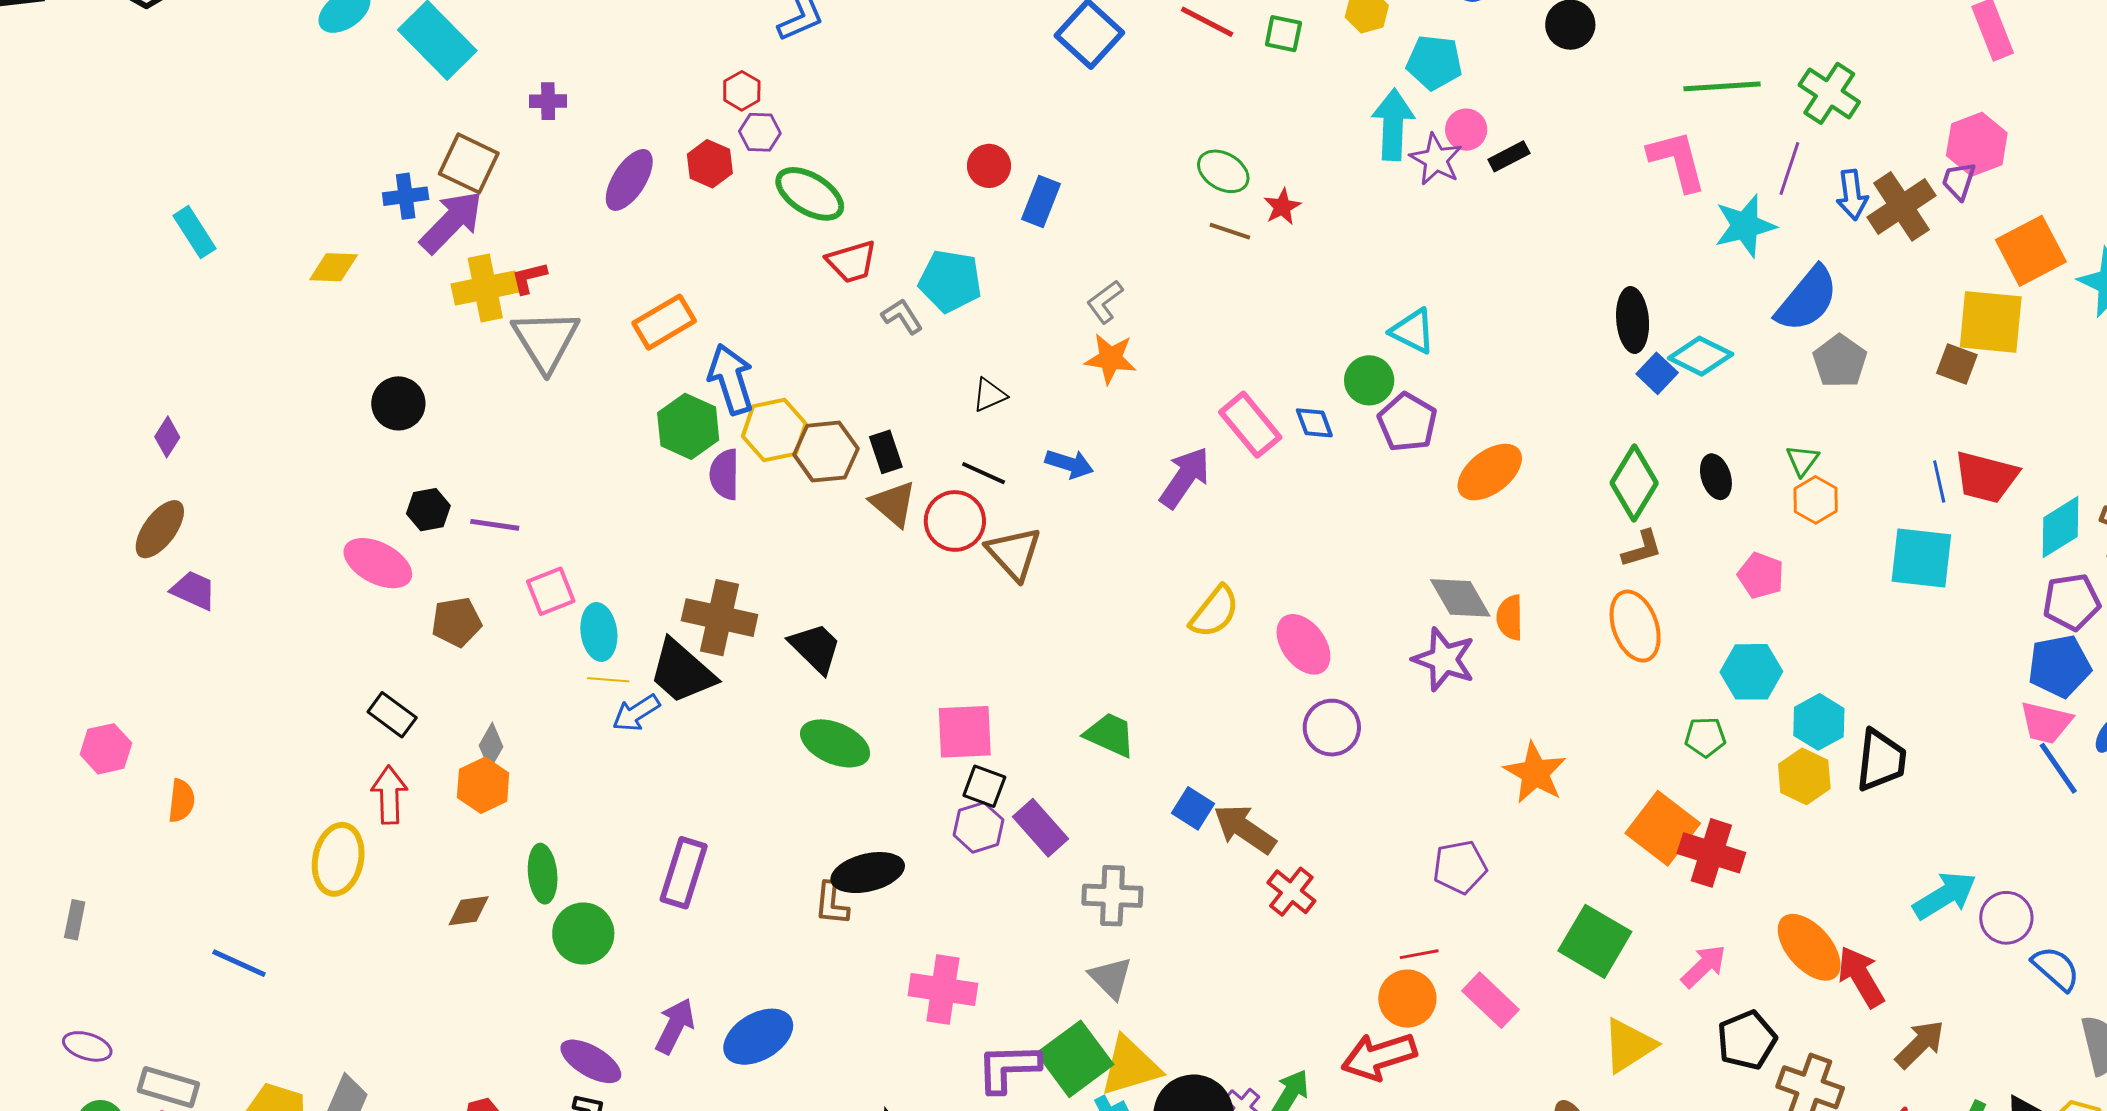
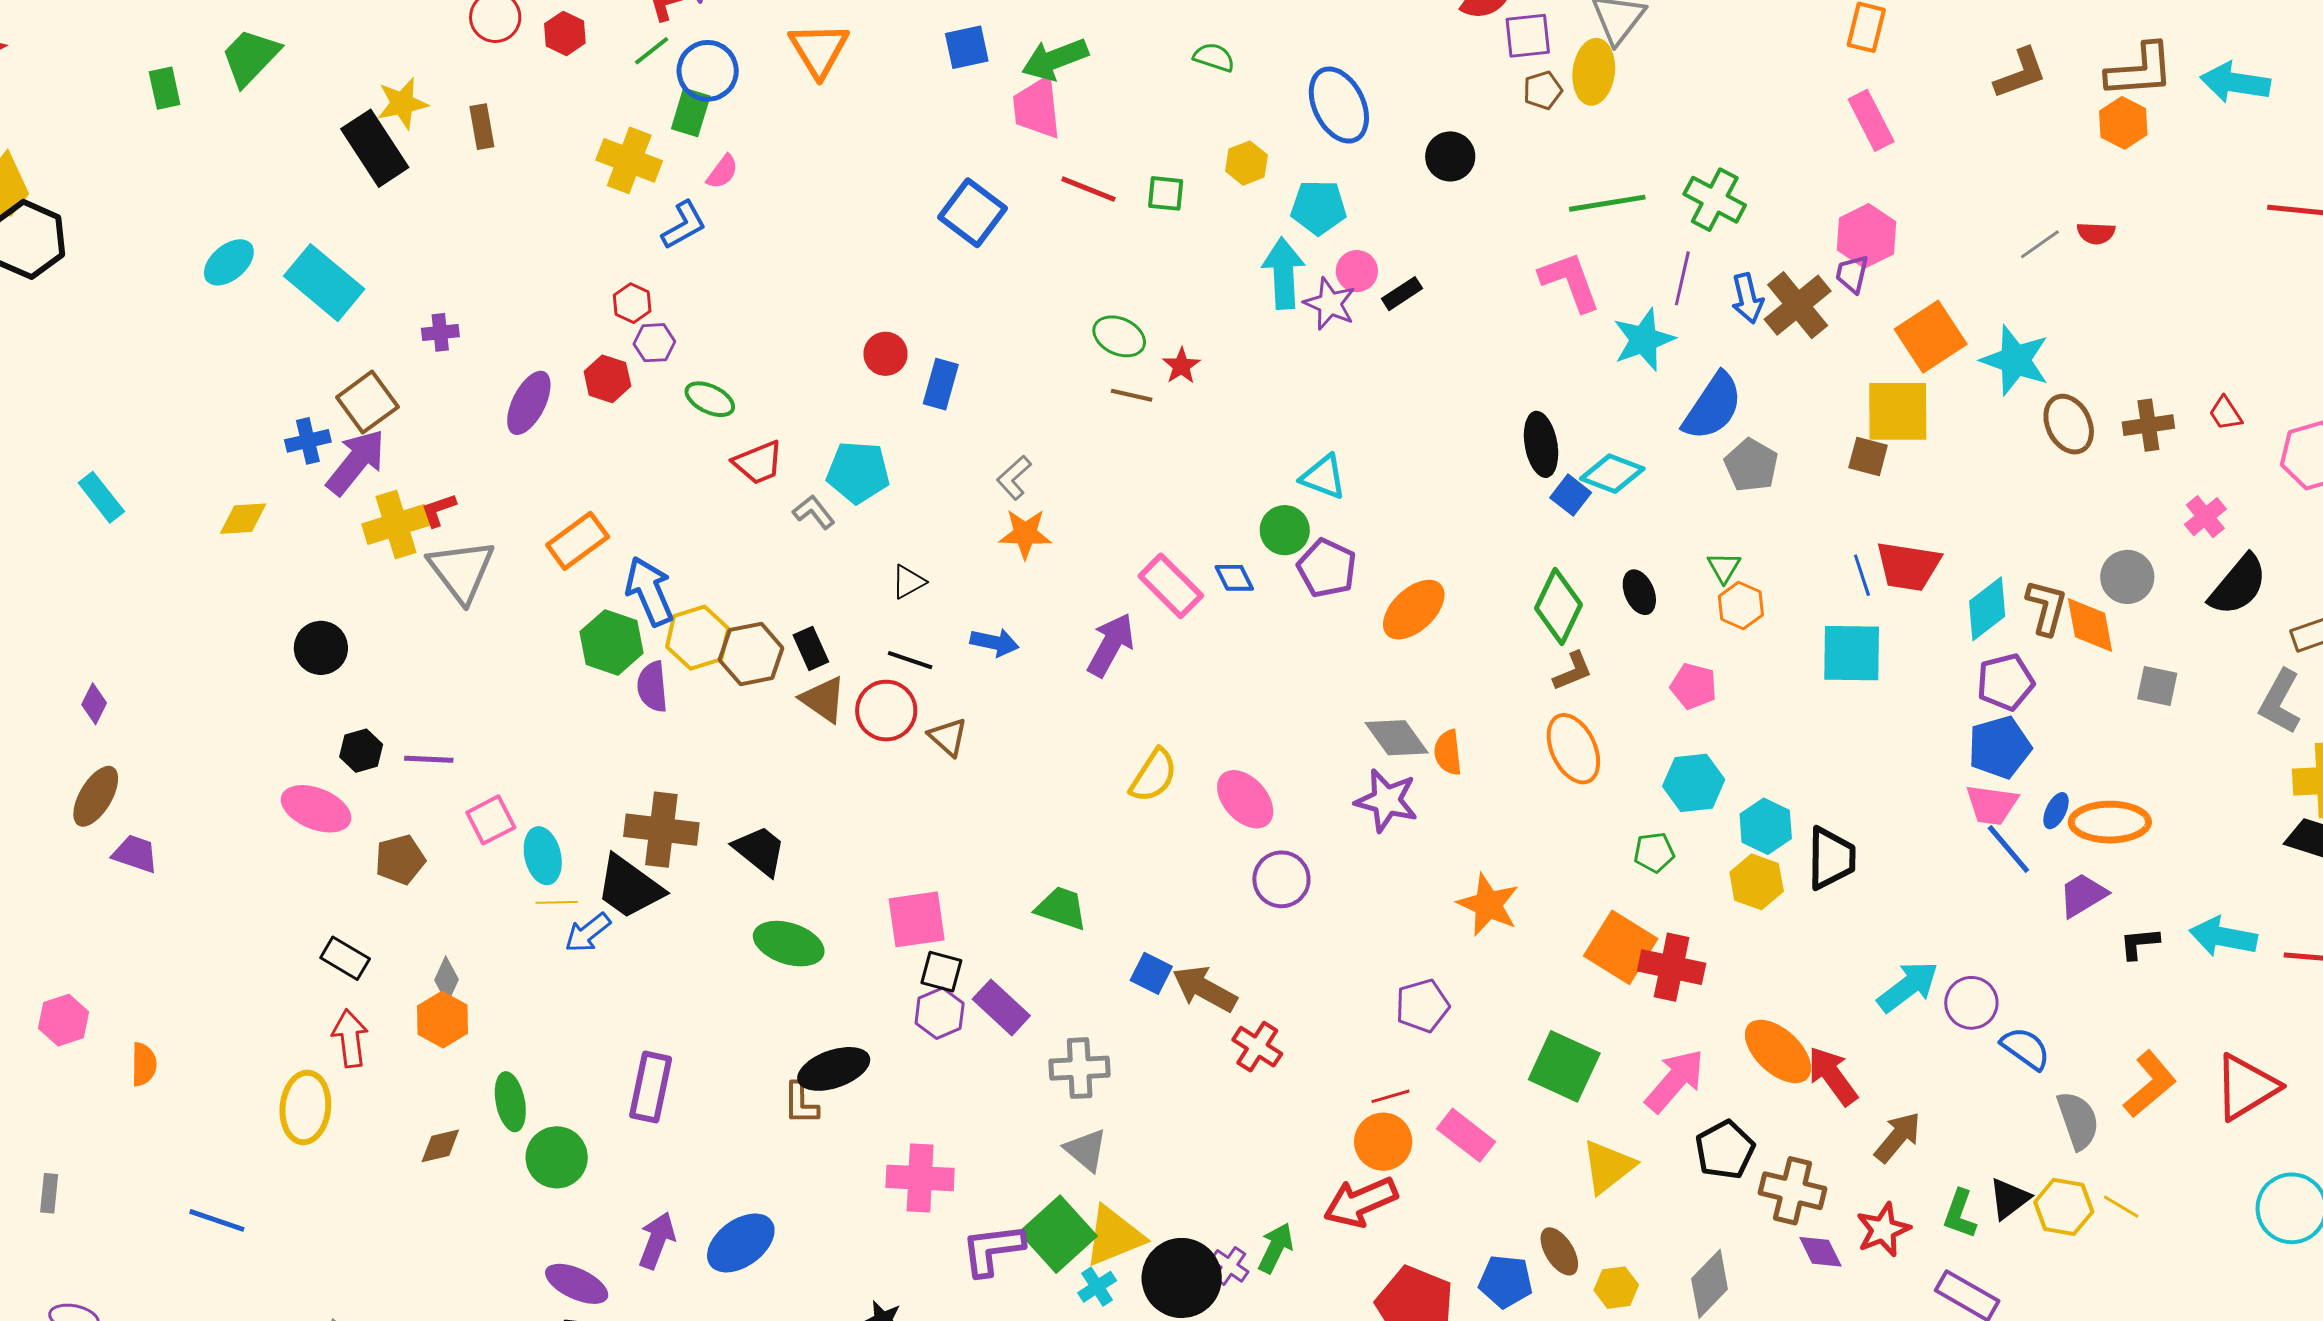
brown square: (469, 163) -> (367, 402), turned 34
green ellipse: (810, 194) -> (710, 399), size x0.7
brown triangle: (1014, 553) -> (948, 737), size x0.7
pink arrow: (1704, 966) -> (1675, 1081), size x1.4

